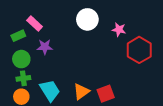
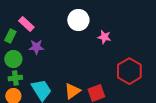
pink star: (119, 30) -> (104, 37), moved
green rectangle: (18, 36) -> (10, 36), turned -40
red hexagon: (139, 50) -> (129, 71), moved

